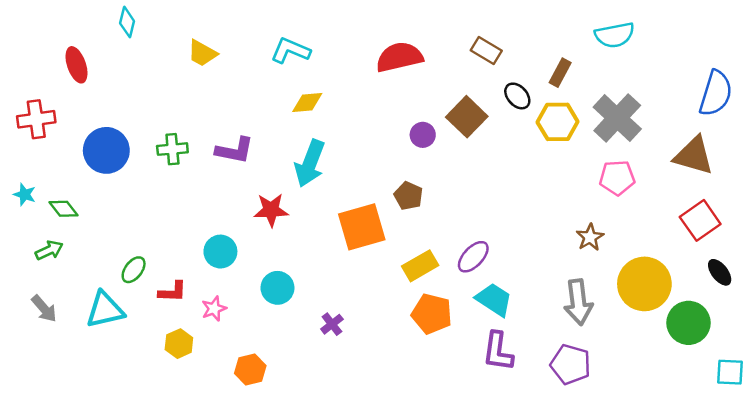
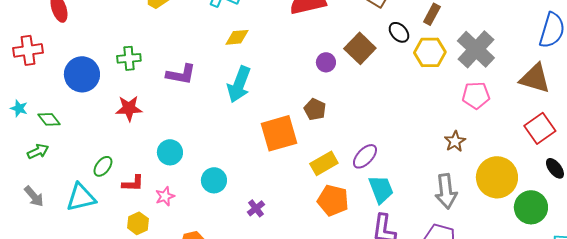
green cross: (172, 149) -> (129, 58), moved
red star: (271, 210) -> (129, 108), moved
cyan trapezoid: (494, 300) -> (381, 189), turned 36

